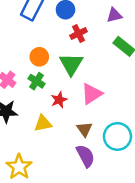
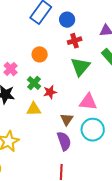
green triangle: (71, 64) -> (80, 67), moved
green cross: (37, 81) -> (34, 83), moved
pink triangle: (92, 94) -> (88, 102), moved, turned 30

